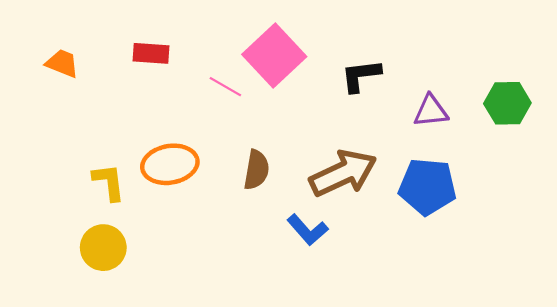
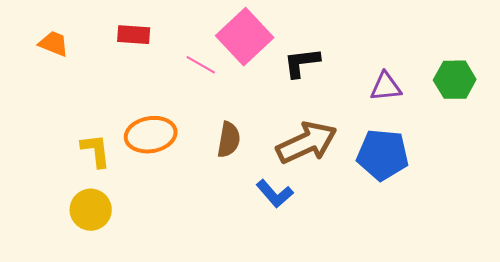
black L-shape: (361, 76) -> (302, 63), moved

